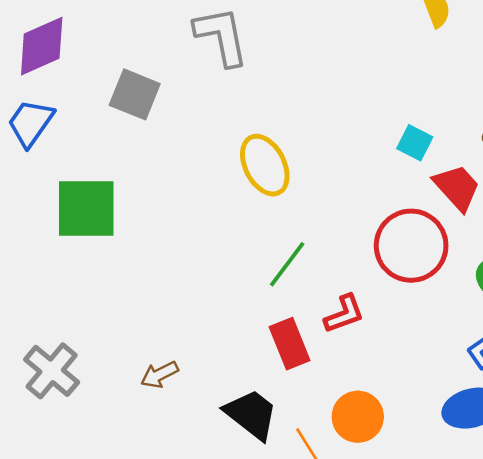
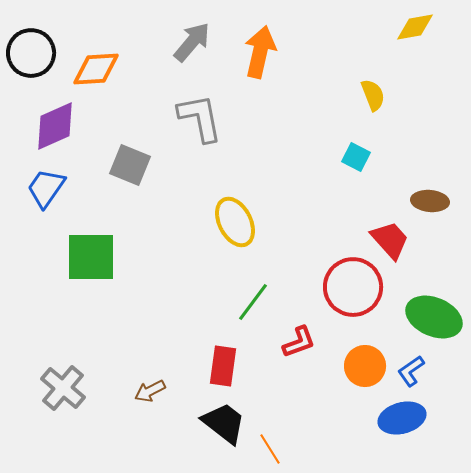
cyan square: (415, 143) -> (356, 157), moved
red rectangle: (290, 344) -> (223, 366), moved, turned 30
orange circle: (358, 417) -> (365, 366), moved

